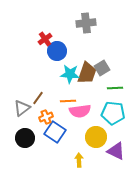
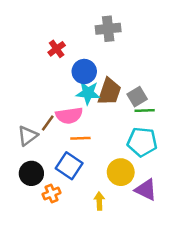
blue circle: (57, 51) -> (84, 71), moved
gray square: (102, 68) -> (137, 97), moved
orange line: (68, 101) -> (80, 138), moved
pink semicircle: (80, 111) -> (69, 116), moved
orange cross: (46, 117) -> (52, 193), moved

